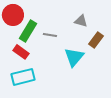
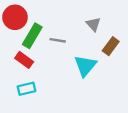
gray triangle: (81, 21) -> (93, 24), turned 32
cyan rectangle: (23, 77) -> (27, 89), size x0.7

